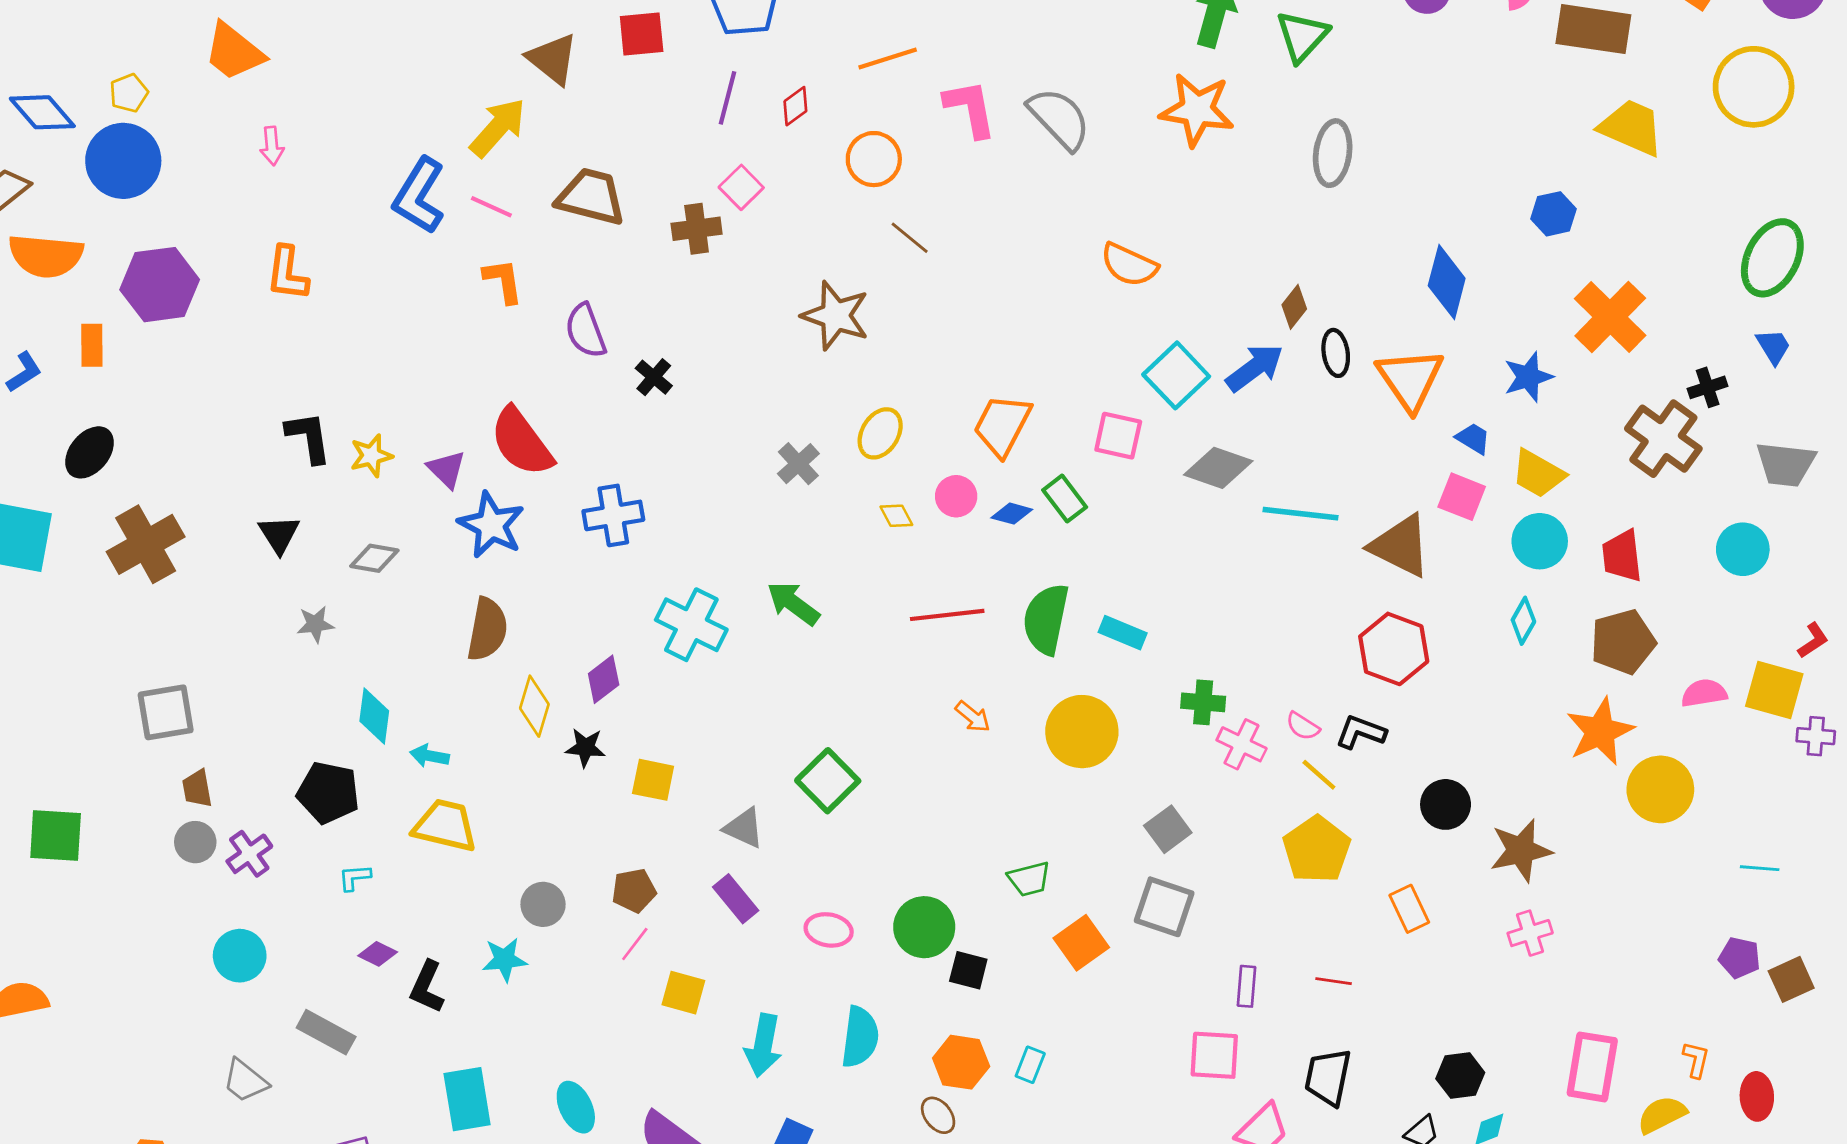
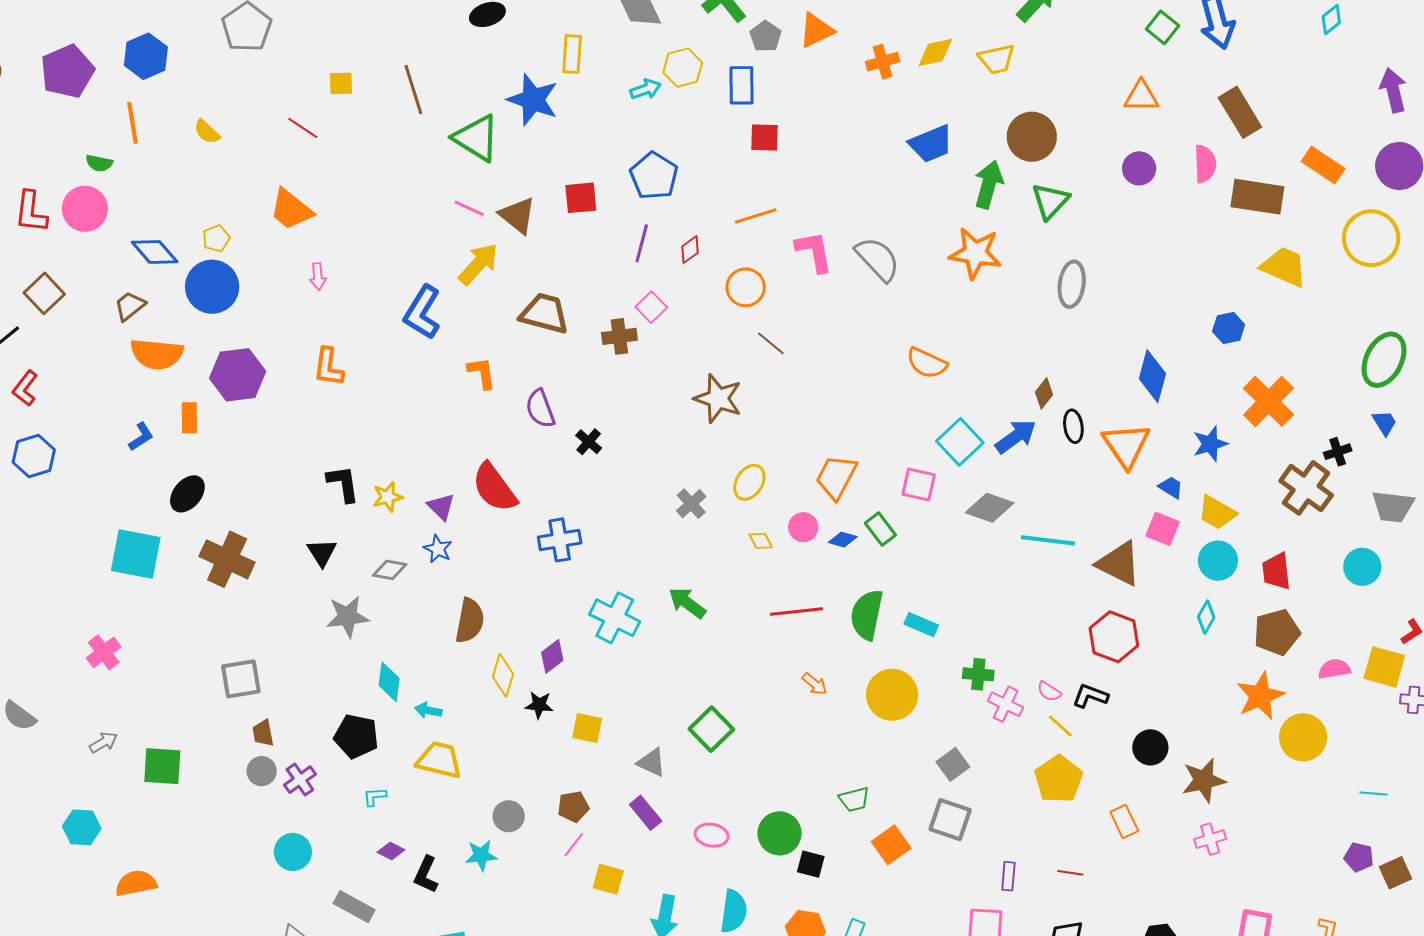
pink line: (491, 207) -> (469, 208), moved
blue star: (491, 525) -> (438, 549), moved, size x0.6
brown cross: (146, 544) -> (227, 559), turned -36
gray star: (315, 624) -> (347, 617), size x1.6

